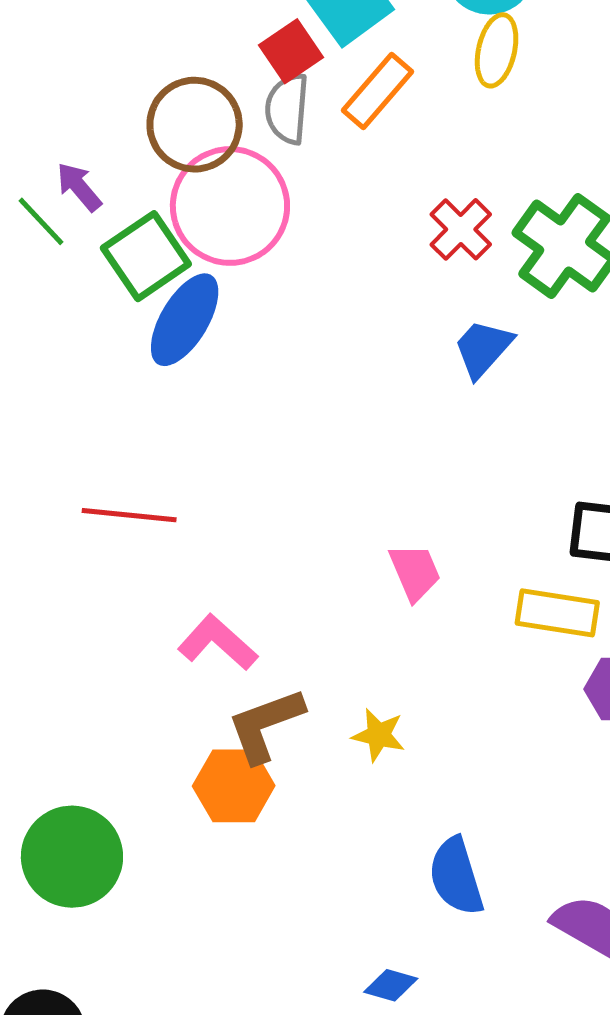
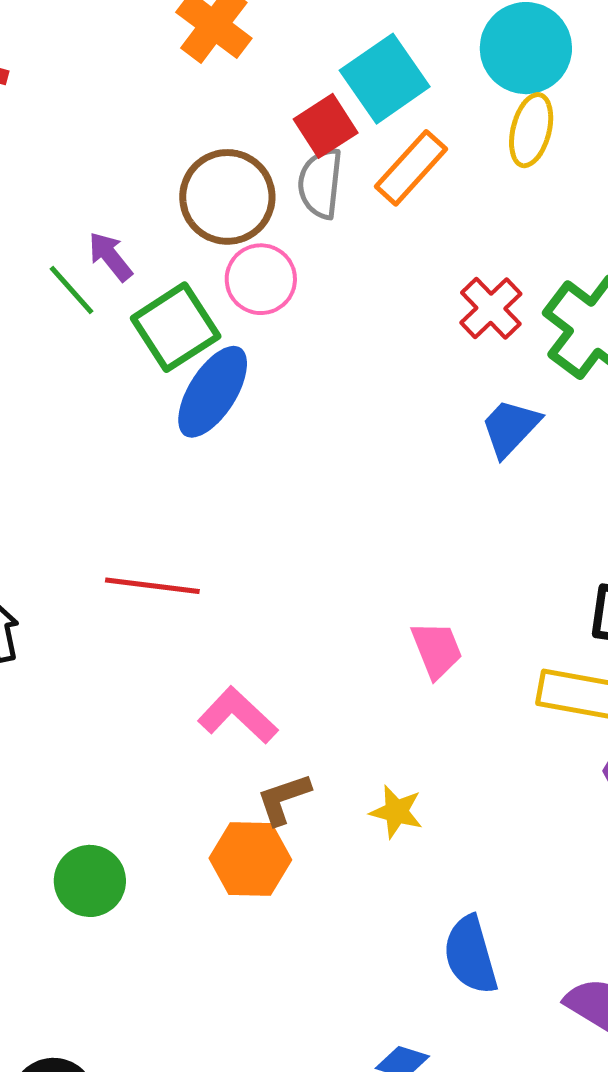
pink circle: (230, 206) -> (261, 279), size x0.6
brown L-shape: (265, 725) -> (284, 799), size x0.7
green circle: (72, 857) -> (90, 881), moved, size x0.7

